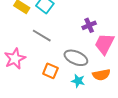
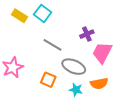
gray line: (42, 36) -> (52, 45), moved

